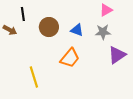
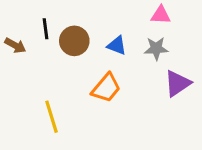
pink triangle: (106, 10) -> (161, 15), turned 32
black line: (23, 14) -> (46, 29), moved

